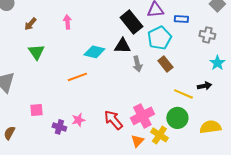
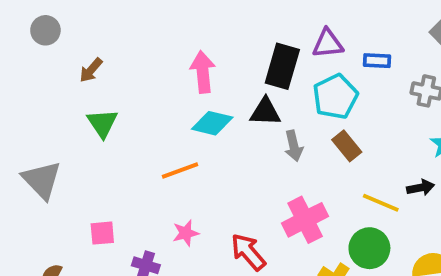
pink arrow: (67, 22) -> (203, 72), moved, size x1.5
black rectangle: (131, 22) -> (282, 66), turned 55
pink cross: (142, 116) -> (305, 220), moved
pink star: (78, 120) -> (186, 233), moved

